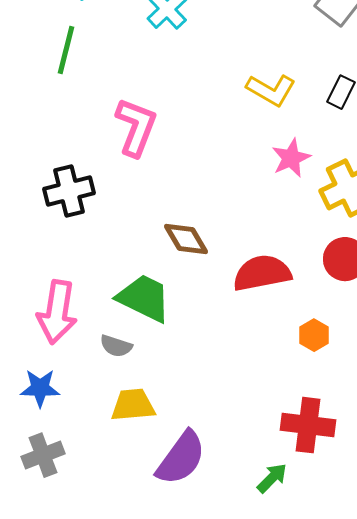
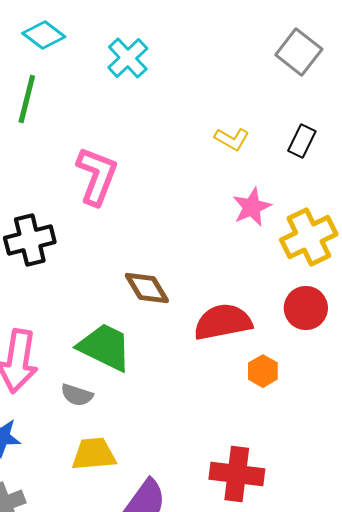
yellow L-shape: (271, 90) -> (232, 139), size x0.7
orange hexagon: (314, 335) -> (263, 371), moved
red cross: (308, 425) -> (237, 474), moved

